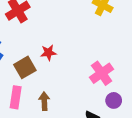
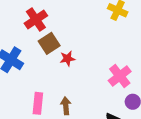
brown square: (25, 67) -> (49, 43), moved

